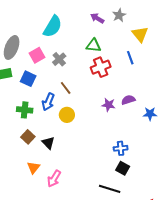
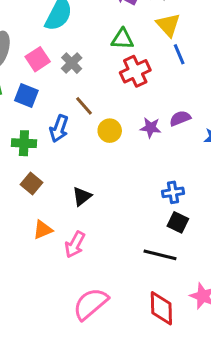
yellow triangle: (140, 34) -> (168, 25), moved
yellow circle: (67, 115) -> (110, 131), moved
black triangle: (48, 143) -> (82, 196), moved, turned 40
orange triangle: (33, 168) -> (43, 230), turned 32

